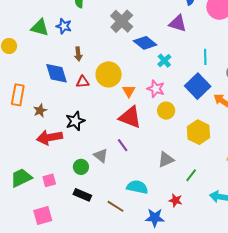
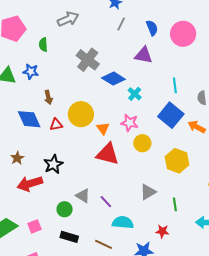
purple line: (123, 145) -> (106, 202), moved
green line: (191, 175) -> (175, 204), turned -40

